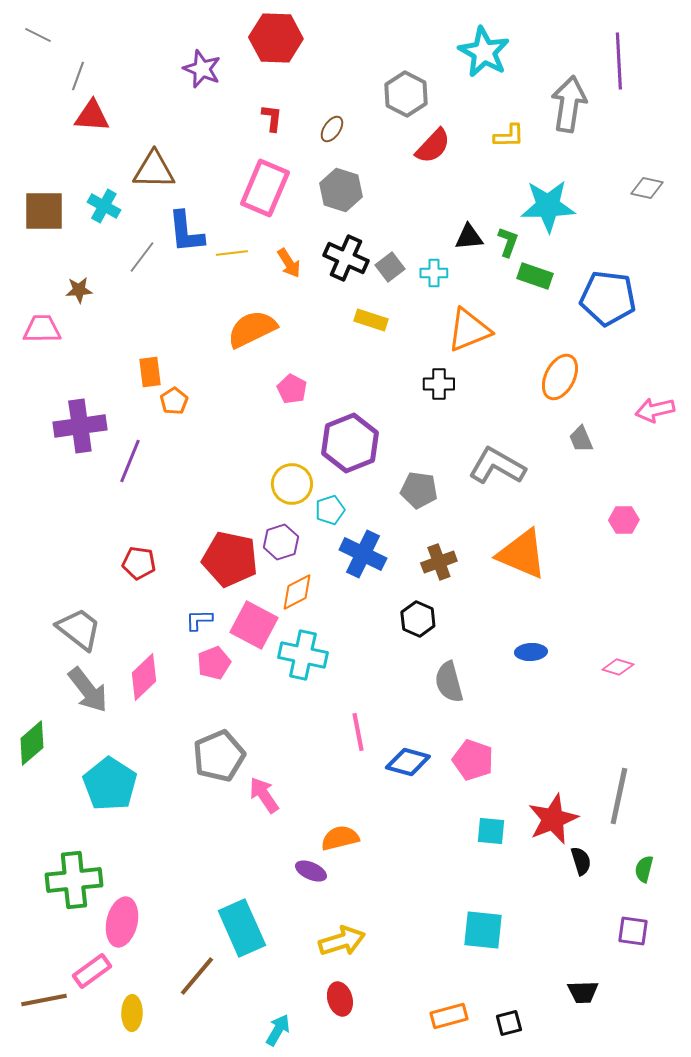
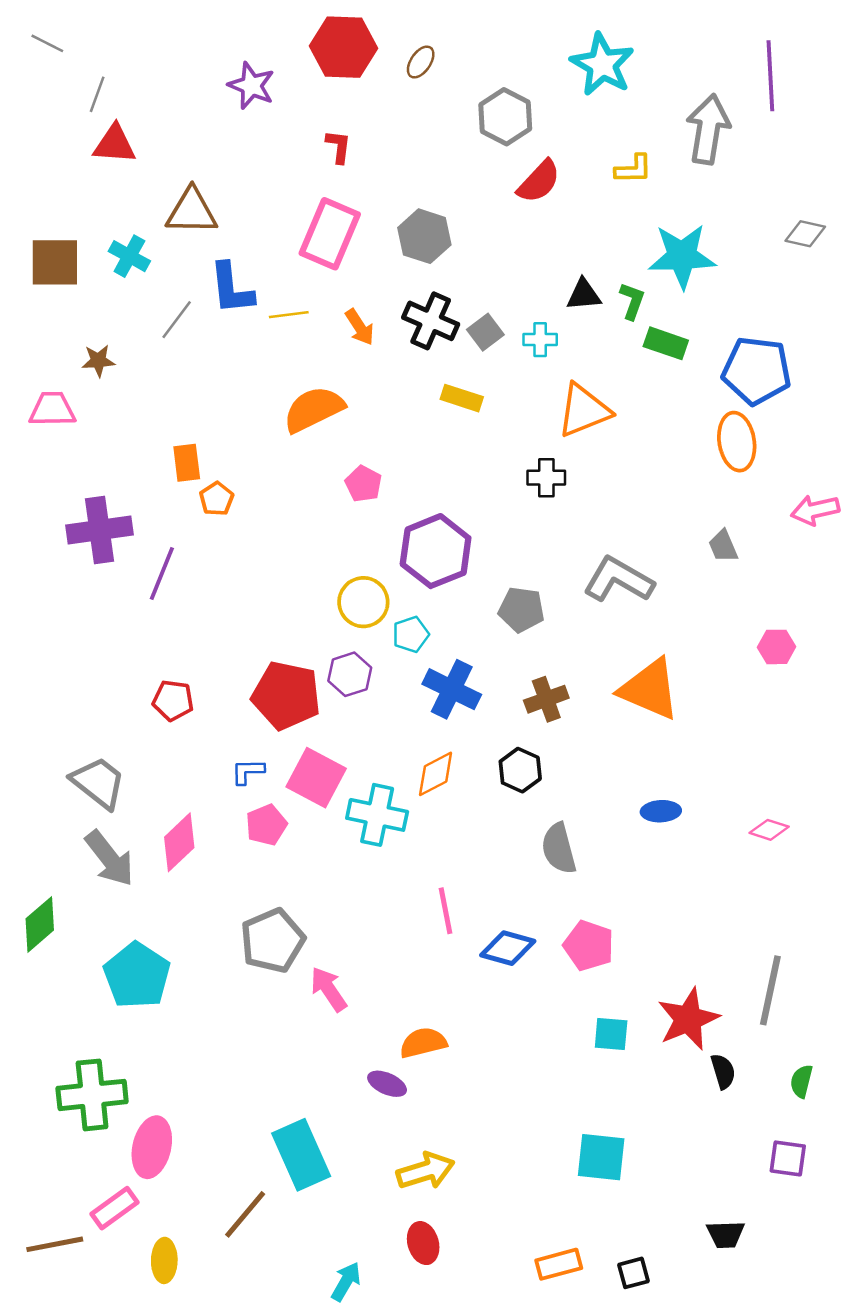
brown ellipse: (332, 129) -> (421, 62), moved
orange ellipse: (560, 377) -> (737, 442), moved, turned -36
orange diamond: (297, 592) -> (436, 774), moved

